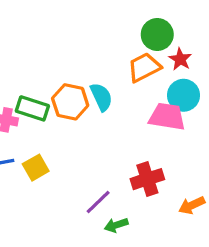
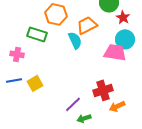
orange trapezoid: (144, 67) -> (87, 25), moved
orange hexagon: (70, 102) -> (56, 14), moved
green rectangle: (32, 108) -> (37, 34), moved
orange arrow: (192, 205) -> (117, 106), moved

